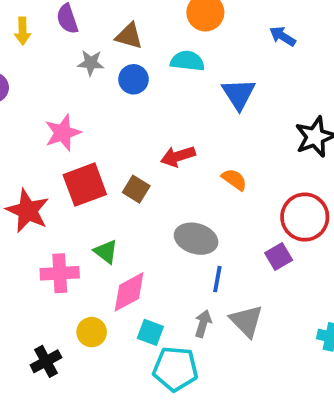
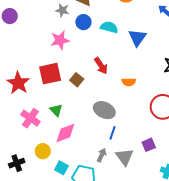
cyan semicircle: (187, 61) -> (109, 27), moved
pink star: (63, 133) -> (60, 40), moved
red arrow: (178, 156) -> (101, 66), turned -114
orange semicircle: (234, 179) -> (129, 82), turned 136
purple square: (279, 256) -> (149, 145), moved
pink cross: (60, 273) -> (30, 118), turned 30
cyan square: (150, 332) -> (61, 168), moved

